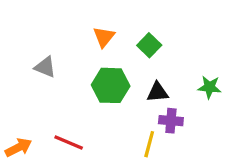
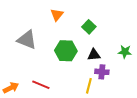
orange triangle: (104, 37) -> (57, 15), moved
gray triangle: (45, 67) -> (27, 40), size x1.5

